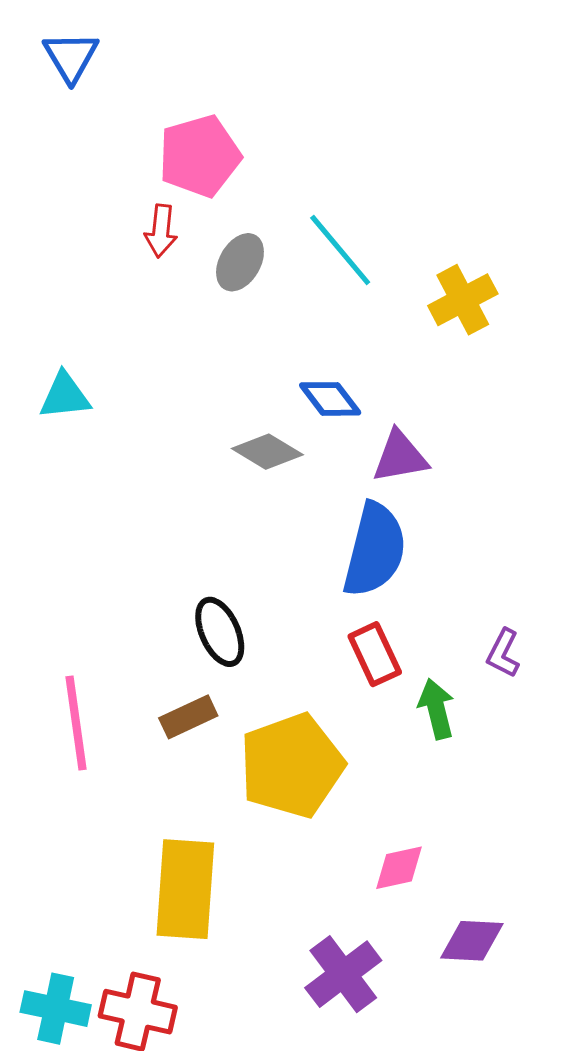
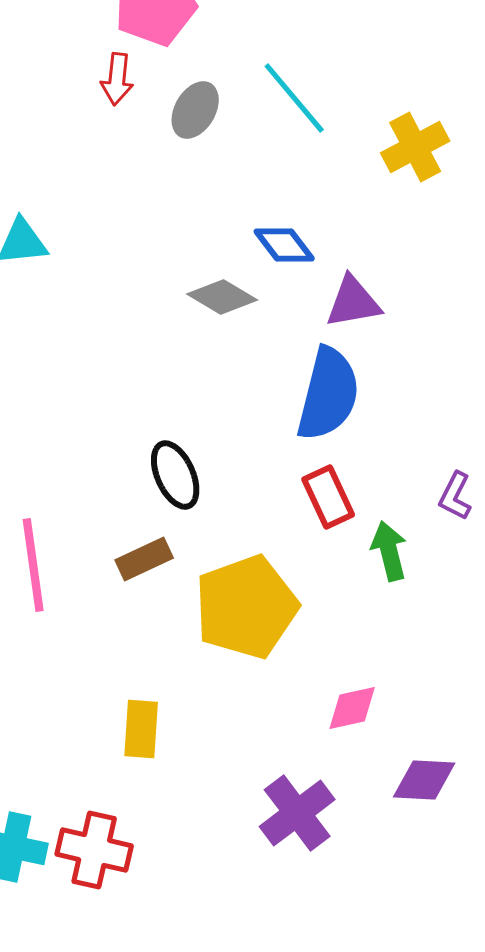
yellow rectangle: (185, 889) -> (141, 729), size x0.6

